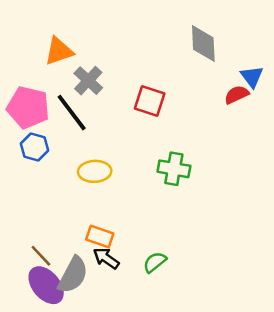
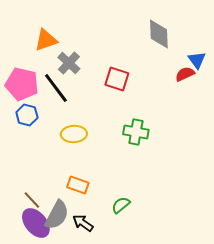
black arrow: (106, 258) -> (83, 223), moved

